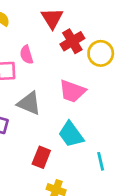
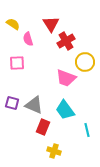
yellow circle: (101, 53) -> (85, 62), moved
pink semicircle: (26, 55) -> (28, 39), moved
gray triangle: (29, 103) -> (34, 105), moved

